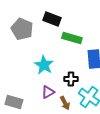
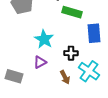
purple triangle: (48, 92) -> (40, 62), moved

